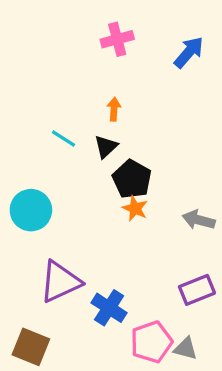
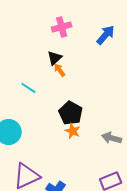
orange arrow: (114, 109) -> (60, 70), turned -40
black triangle: (106, 147) -> (55, 58), moved

